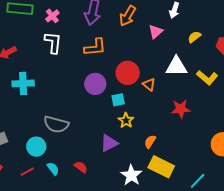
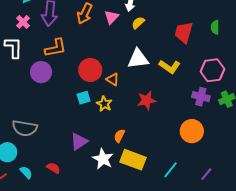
pink cross: (52, 16) -> (23, 22), moved
pink triangle: (156, 32) -> (111, 17), moved
yellow semicircle: (194, 37) -> (138, 23), moved
purple circle: (95, 84) -> (41, 72), moved
yellow star: (126, 120) -> (104, 104), moved
white star: (131, 175) -> (103, 159), moved

